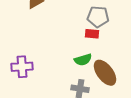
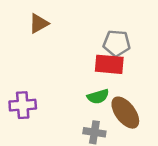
red rectangle: (92, 34) -> (109, 64), size x1.6

